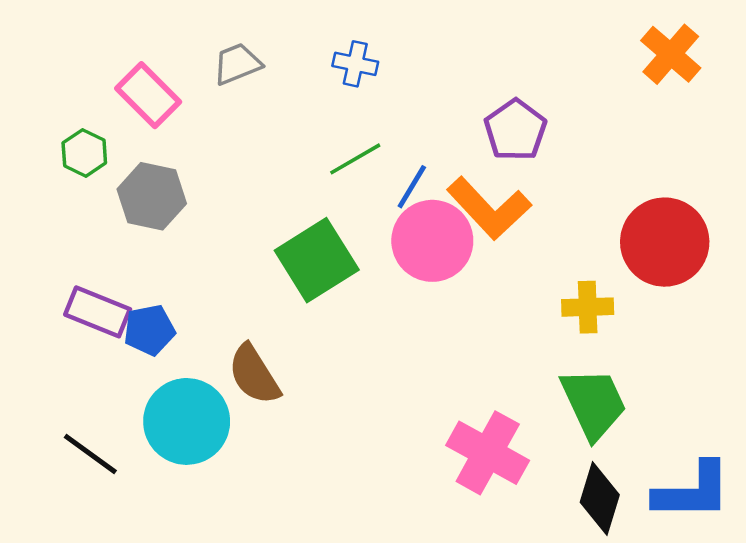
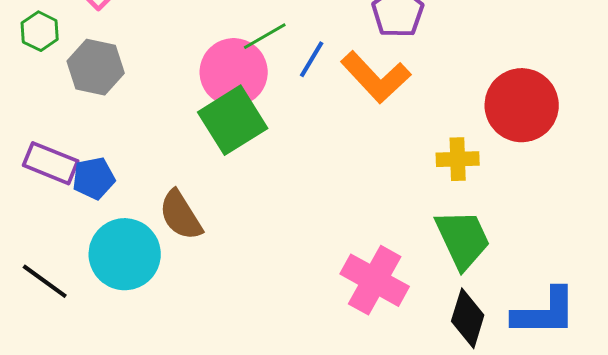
pink circle: (432, 241) -> (234, 72), moved

